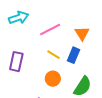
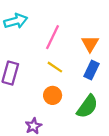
pink line: (50, 29) -> (52, 37), turned -40
blue rectangle: (73, 55) -> (91, 70), moved

